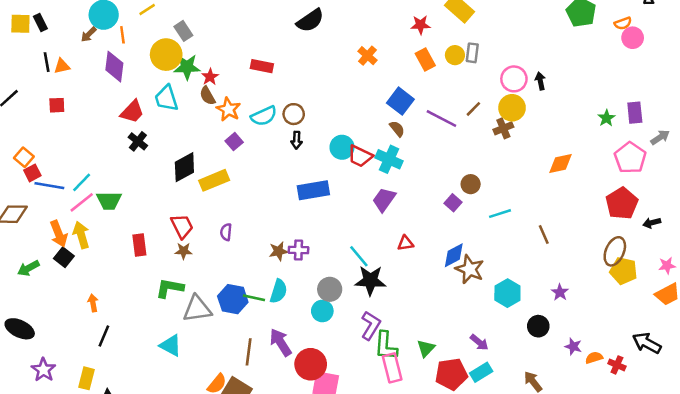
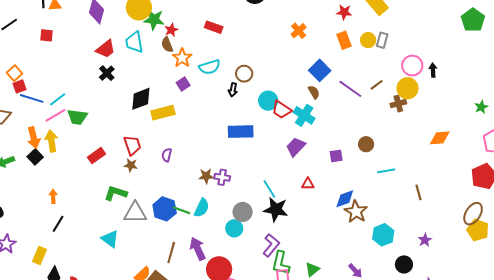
brown circle: (294, 114) -> (244, 74), moved
purple square: (453, 203) -> (336, 156), moved, turned 32
red rectangle: (139, 245) -> (96, 156), turned 54

